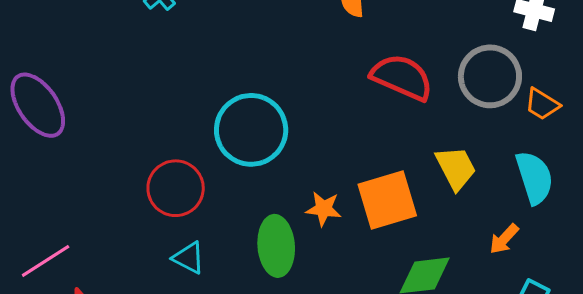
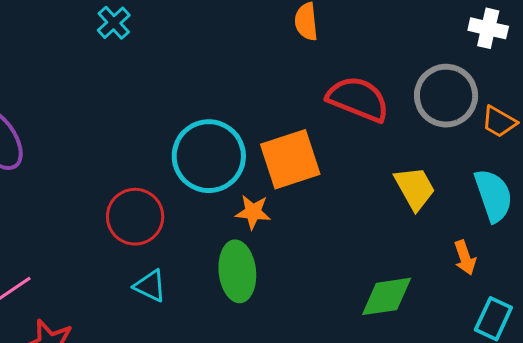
orange square: (387, 200) -> (290, 159), moved
orange star: (324, 209) -> (253, 212), moved
orange arrow: (504, 239) -> (465, 258), turned -60

